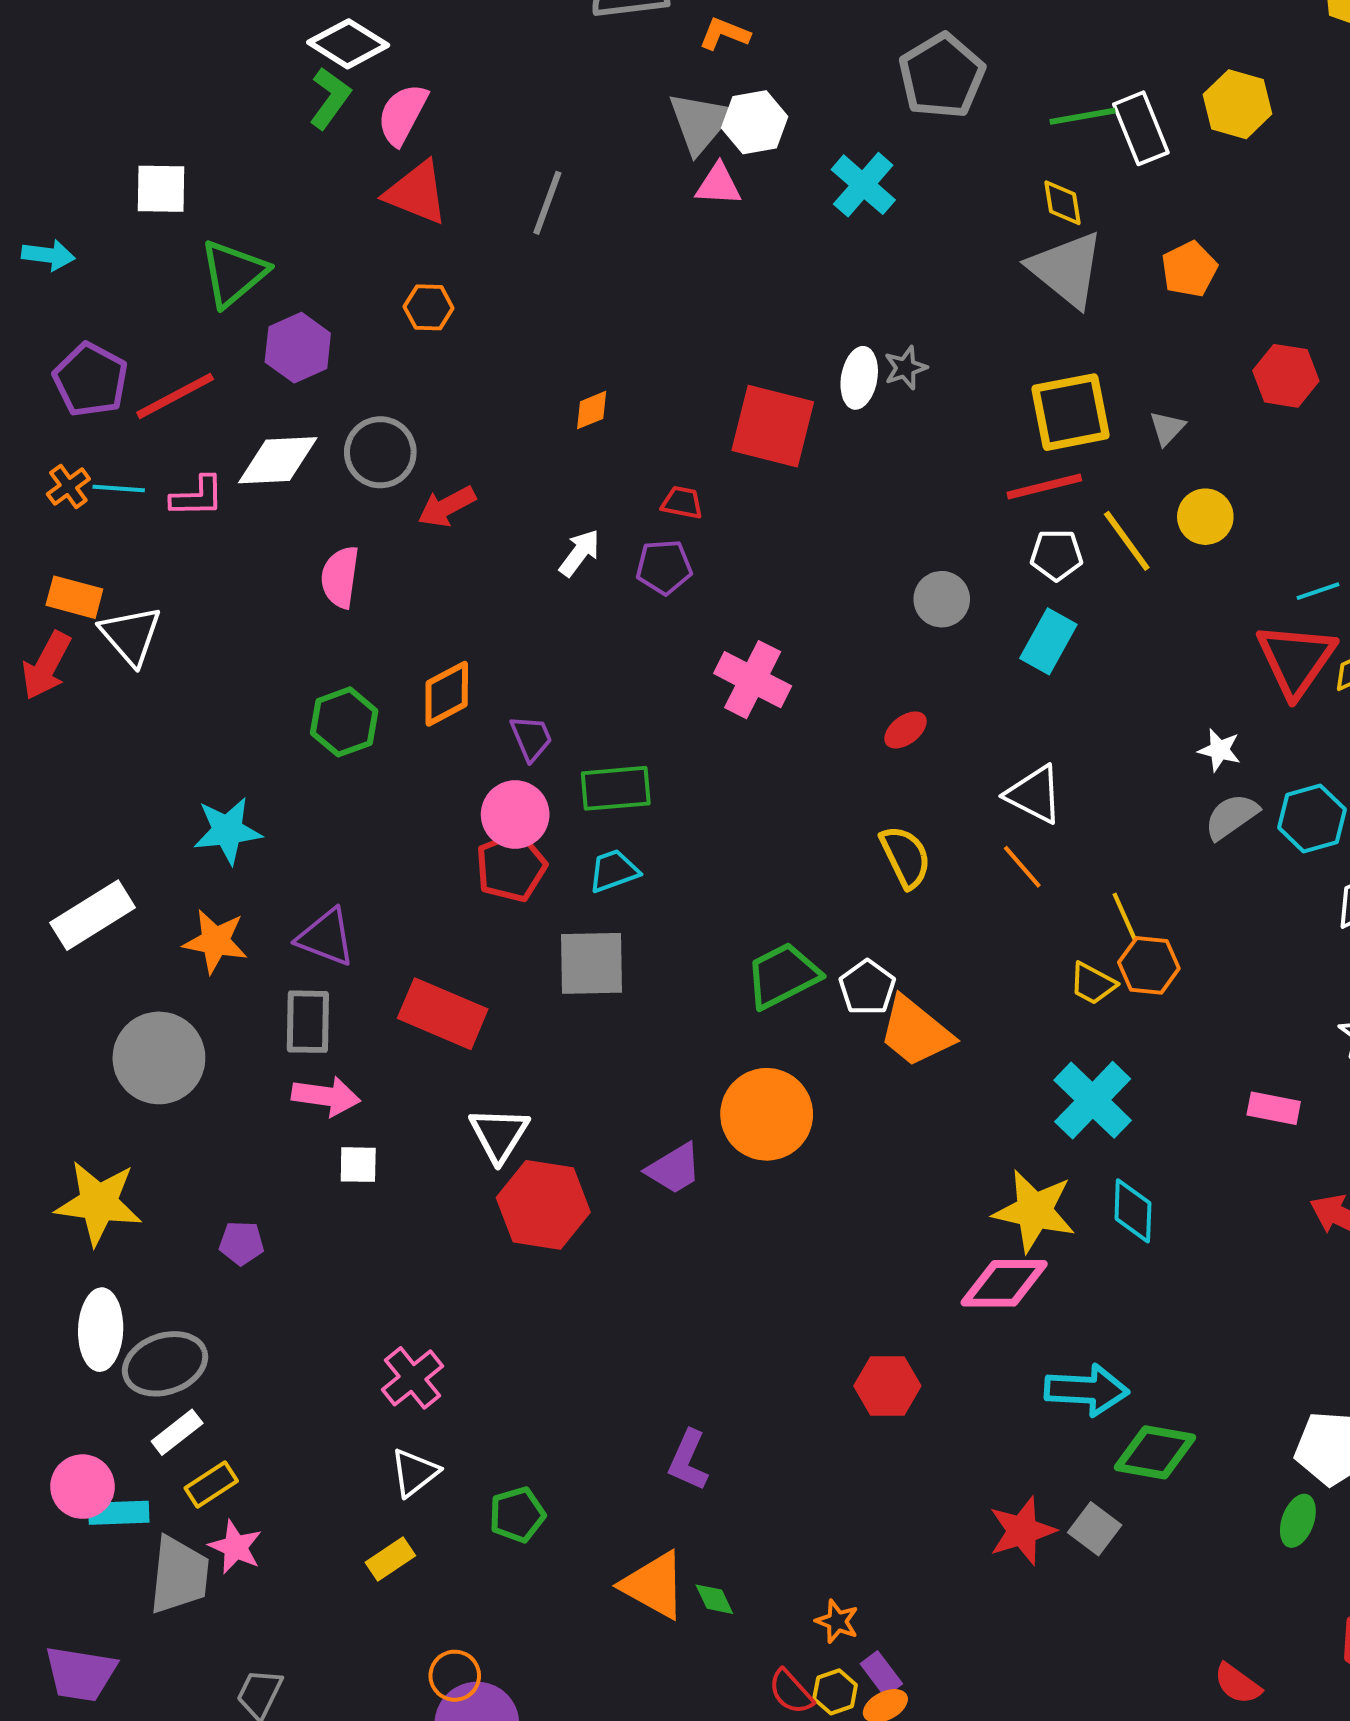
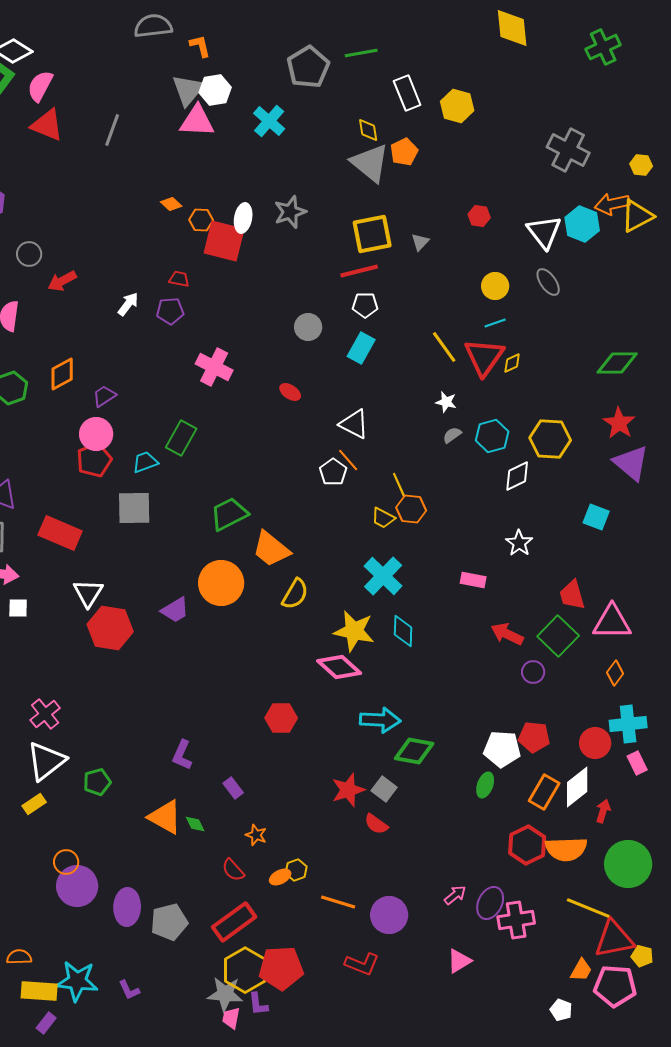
orange L-shape: (724, 34) -> (200, 46), turned 55
yellow hexagon: (1238, 104) -> (457, 106), moved
green line: (1083, 116) -> (361, 53), moved
pink triangle: (718, 185) -> (197, 121), size x1.5
orange pentagon: (1189, 269) -> (404, 152), moved
orange hexagon: (429, 307) -> (201, 220), moved
gray star: (905, 368) -> (290, 212), size x1.5
red hexagon: (1286, 376) -> (479, 216), size x0.7
white ellipse: (859, 378) -> (243, 218), moved
orange diamond: (592, 410) -> (171, 204), moved, turned 65
gray circle: (380, 452) -> (29, 254), size x0.7
yellow circle: (1205, 517) -> (495, 286), moved
yellow line: (1127, 541) -> (444, 347), moved
red ellipse: (905, 730) -> (290, 392), turned 70
purple trapezoid: (531, 738) -> (104, 396), turned -100
green rectangle: (616, 788) -> (181, 438), moved, turned -56
gray semicircle: (1231, 816) -> (452, 435), size x0.7
yellow semicircle: (905, 857) -> (295, 594), moved, turned 56
white pentagon: (867, 988) -> (333, 472), moved
orange trapezoid: (916, 1032) -> (271, 549), moved
pink diamond: (1004, 1283) -> (339, 667), turned 42
white triangle: (415, 1472) -> (46, 761), size x1.6
purple rectangle: (881, 1674) -> (233, 788), moved
red semicircle: (1238, 1684) -> (376, 824), moved
yellow hexagon: (835, 1692) -> (296, 870), moved

